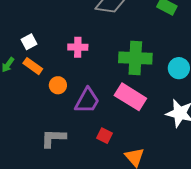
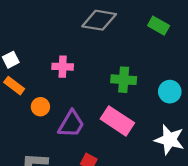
green cross: (135, 58) -> (124, 80), size x0.7

